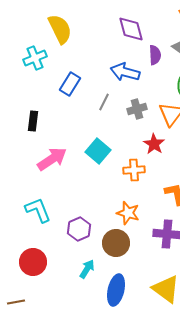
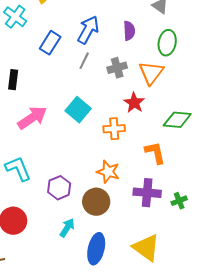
purple semicircle: (155, 55) -> (129, 31), moved
cyan cross: (35, 58) -> (15, 17), turned -30
blue arrow: (125, 72) -> (88, 30), moved, turned 104

